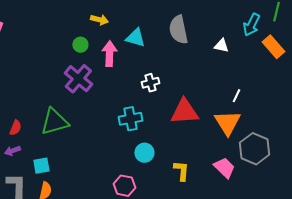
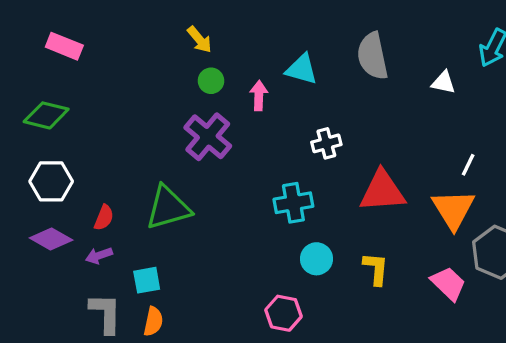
yellow arrow: (99, 20) -> (199, 40), moved, turned 36
pink arrow: (109, 54) -> (259, 96), size x0.7
yellow L-shape: (181, 171) -> (376, 269), moved

